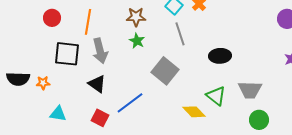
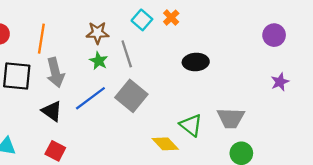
gray line: (180, 34) -> (127, 54), moved
black ellipse: (220, 56) -> (196, 62), moved
blue line: (130, 103) -> (90, 98), moved

